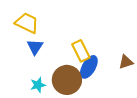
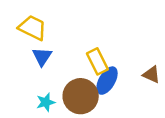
brown triangle: (126, 62) -> (152, 75), turned 42

